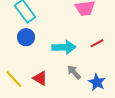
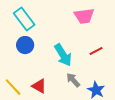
cyan arrow: (64, 47) -> (63, 55), turned 60

